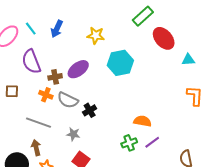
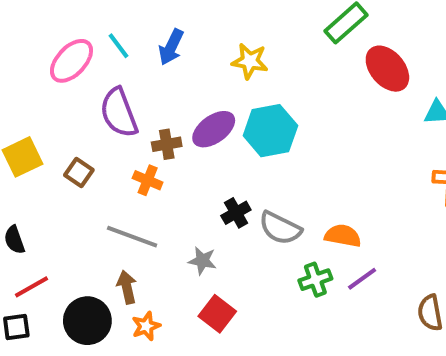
cyan hexagon: (120, 63) -> (270, 131), moved
brown square: (12, 91) -> (79, 172), turned 32
gray semicircle: (68, 100) -> (280, 228), moved

